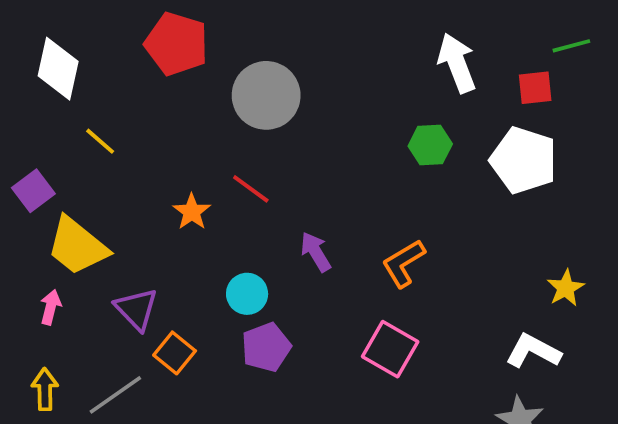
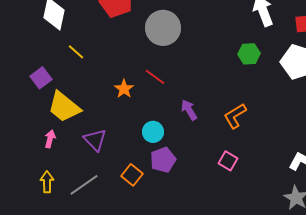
pink square: (390, 349) -> (228, 161), size x0.7
orange square: (175, 353) -> (132, 175), moved

